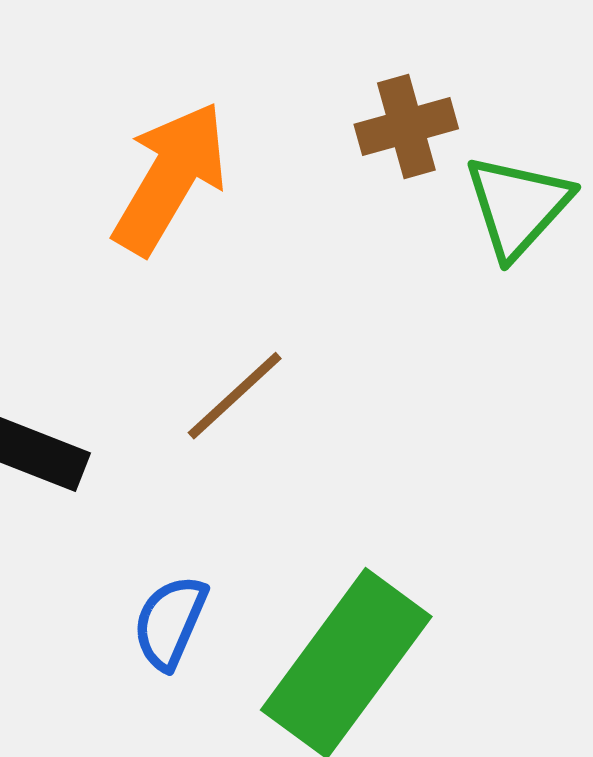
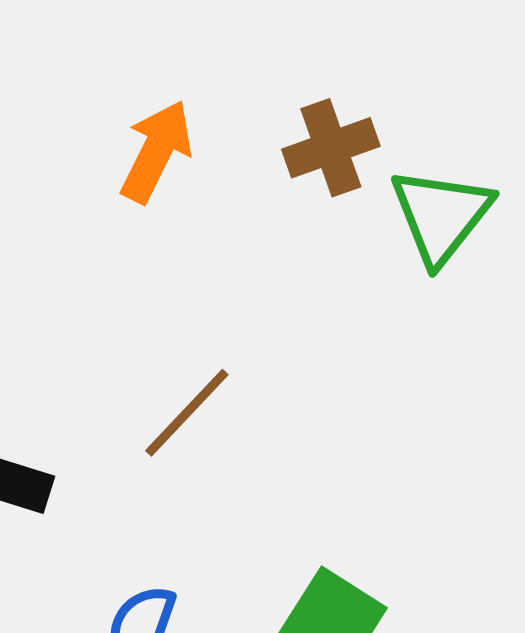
orange arrow: (170, 178) -> (156, 151), moved, size x0.7

